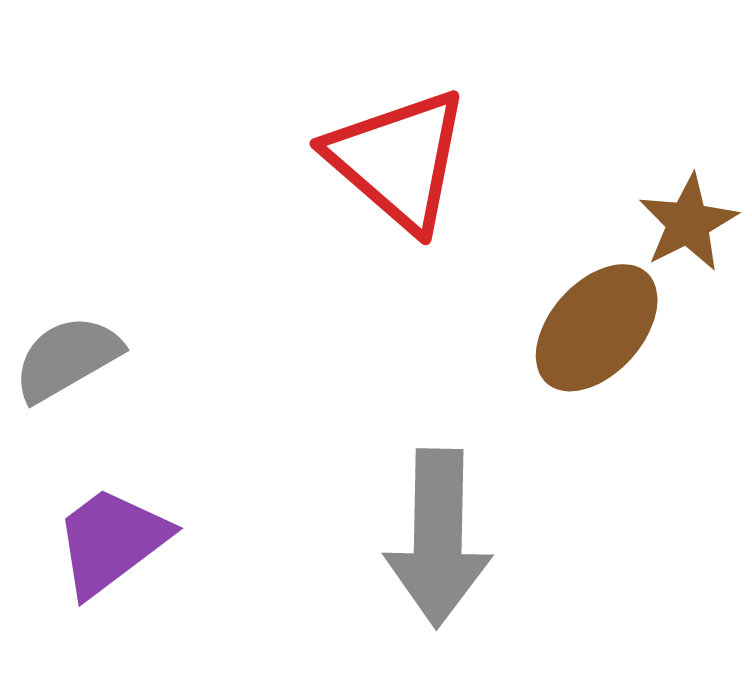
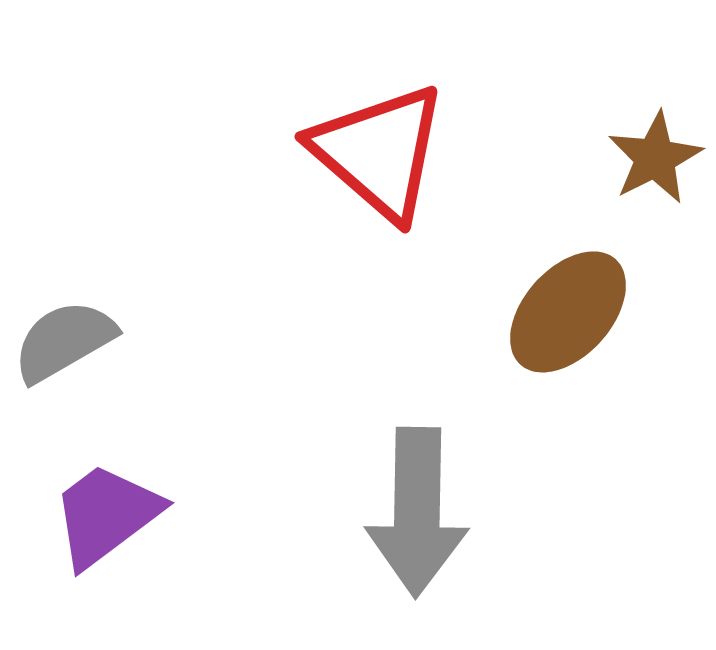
brown star: (688, 223) -> (655, 158), moved

